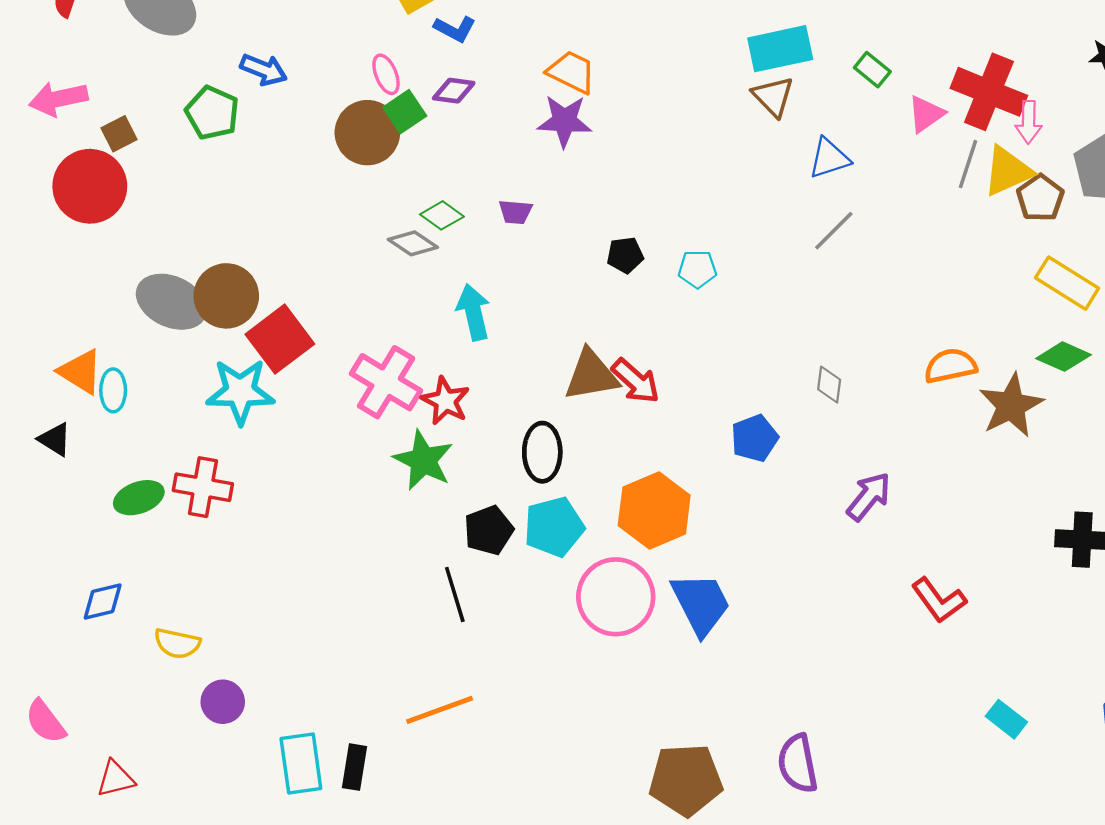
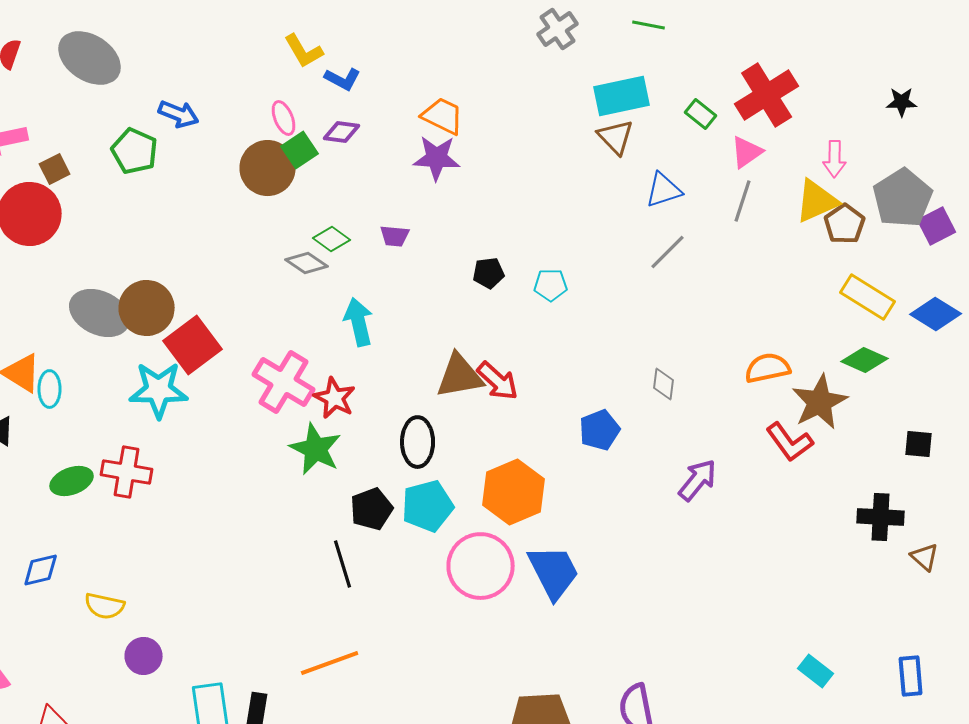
red cross: (989, 92) -> (767, 95), moved, turned 36
gray line: (968, 164) -> (743, 201), moved
red L-shape: (939, 600) -> (790, 442), moved

